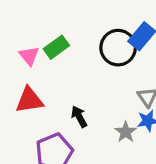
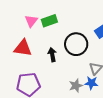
black circle: (118, 48) -> (76, 44), moved
black arrow: (79, 117) -> (52, 55), moved

